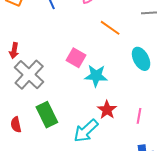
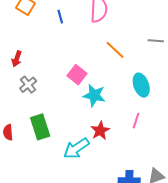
gray cross: (29, 75) -> (28, 85), size x0.6
pink line: (139, 116) -> (136, 121), moved

